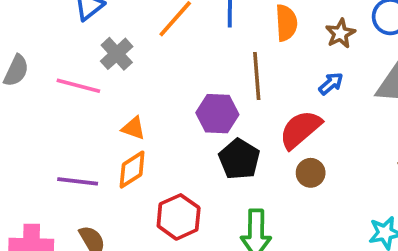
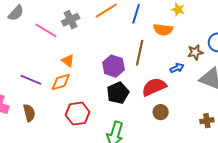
orange semicircle: (286, 23) -> (163, 30), turned 84
brown star: (340, 33) -> (195, 52), moved
brown circle: (311, 173) -> (161, 112), moved

